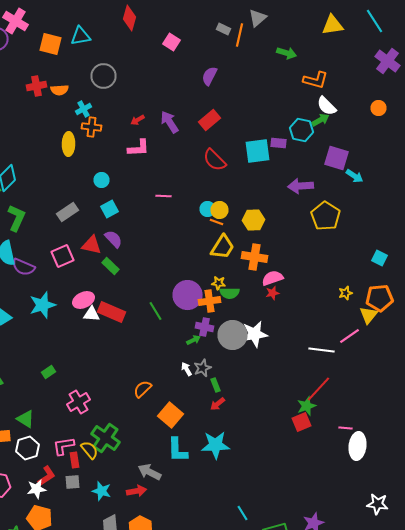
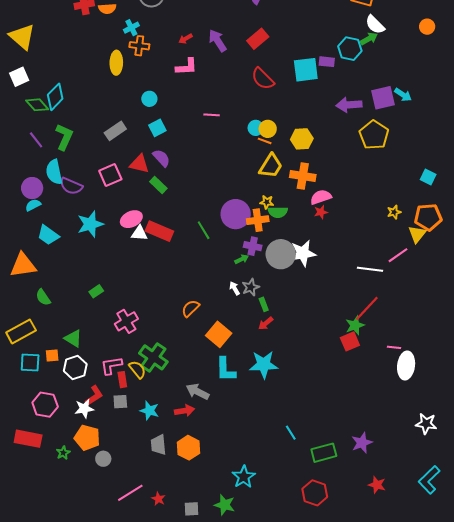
purple square: (336, 158) -> (383, 98), moved, turned -30

